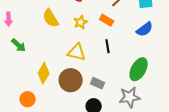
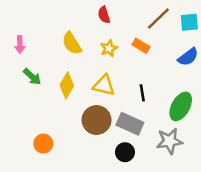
black line: (108, 46) -> (142, 93), moved
yellow diamond: (44, 73) -> (67, 85), moved
gray rectangle: (98, 83) -> (130, 124), size x1.5

